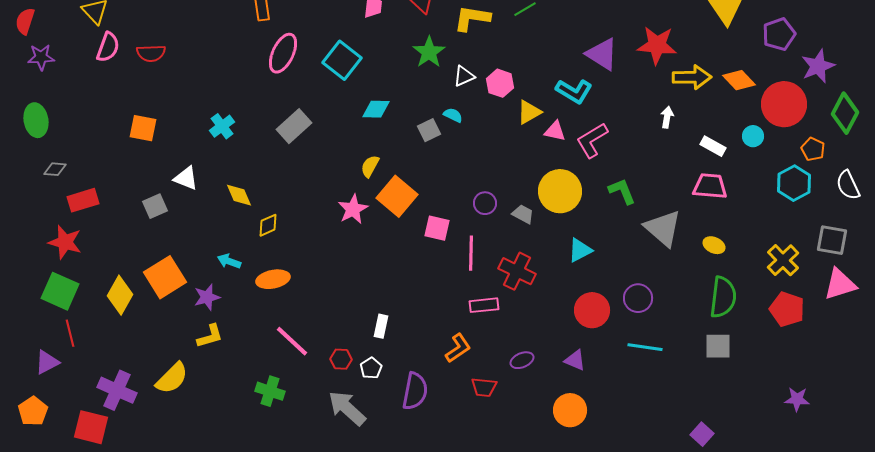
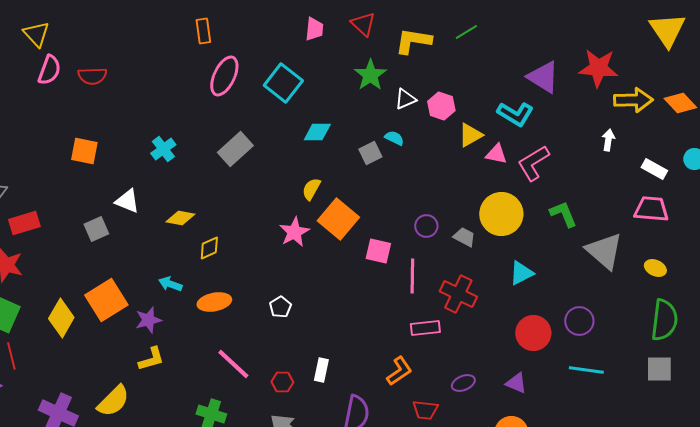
yellow diamond: (239, 195) -> (180, 218), turned -56
white rectangle: (381, 326) -> (321, 370), moved
white pentagon: (371, 368) -> (280, 307), moved

